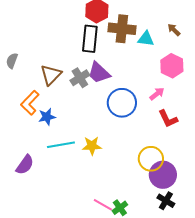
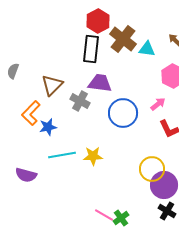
brown cross: (122, 29) -> (123, 39), turned 32
purple trapezoid: (99, 73) -> (100, 83), turned 145
gray cross: (80, 78) -> (80, 101), moved, turned -30
purple semicircle: (25, 165) -> (26, 175), turned 70

